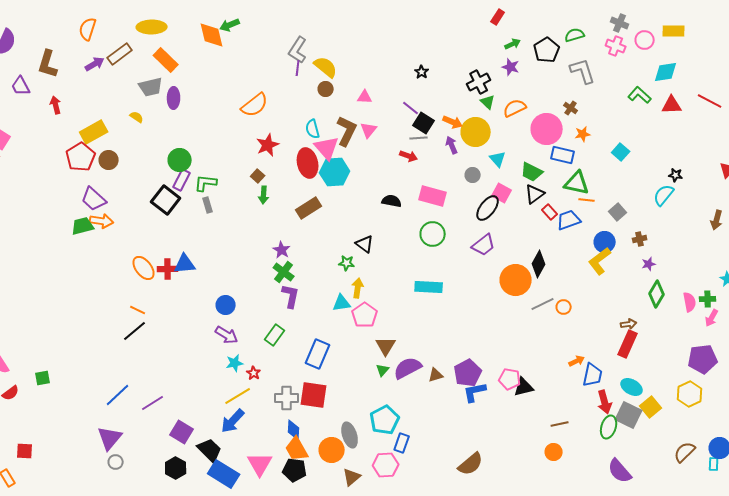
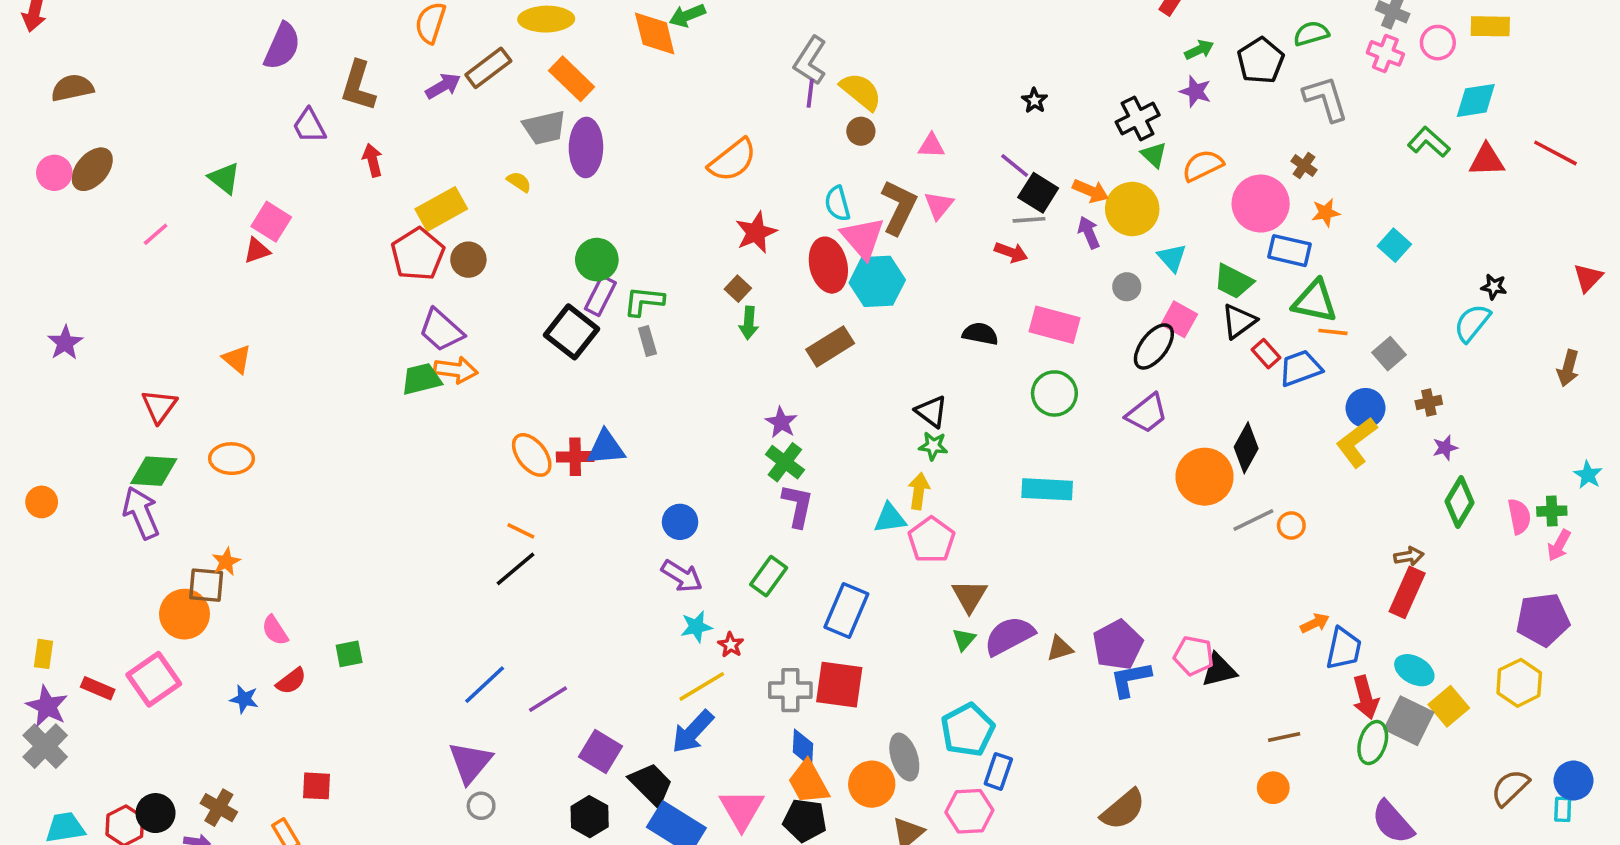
purple ellipse: (174, 98) -> (586, 147), size x1.4
green star: (347, 263) -> (933, 446), moved

